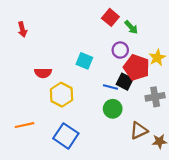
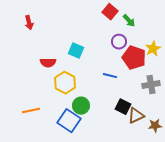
cyan square: (84, 61) -> (76, 51), moved
black square: (125, 82) -> (123, 107), moved
green circle: (113, 109) -> (81, 106), moved

